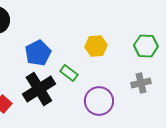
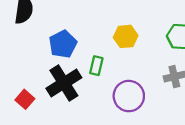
green rectangle: (69, 73) -> (96, 66), turned 66

